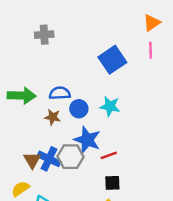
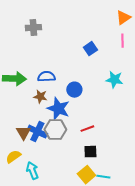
blue square: (112, 60) -> (90, 49), size x0.6
cyan star: (110, 106) -> (114, 80), moved
blue circle: (79, 109) -> (74, 90), moved
blue star: (87, 140) -> (58, 109), moved

